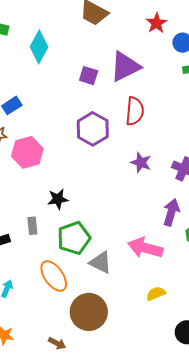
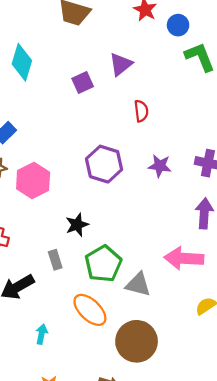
purple triangle: (125, 67) -> (121, 64), size x0.7
purple square: (89, 76) -> (83, 83), turned -30
red semicircle: (135, 111) -> (141, 111), size x0.7
purple hexagon: (93, 129) -> (104, 164), moved

